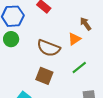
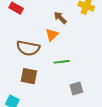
green line: (79, 67) -> (62, 62), turned 42

